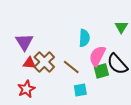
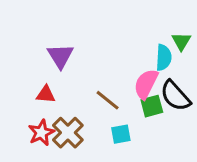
cyan semicircle: (84, 38) -> (164, 57), moved
purple triangle: (24, 42) -> (60, 56), moved
brown cross: (44, 62) -> (68, 133), moved

